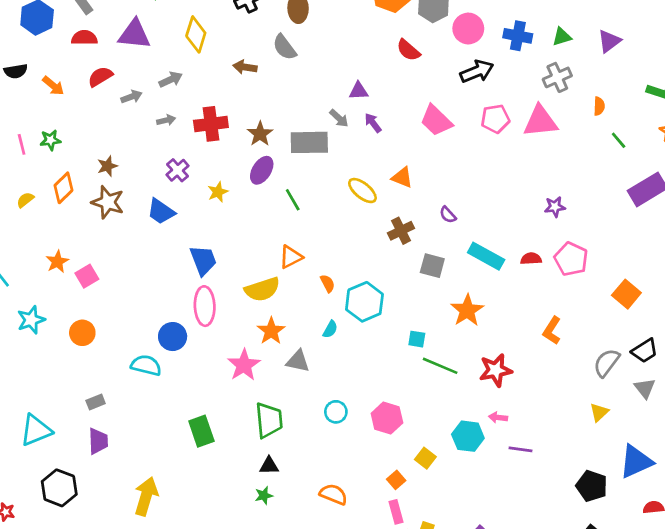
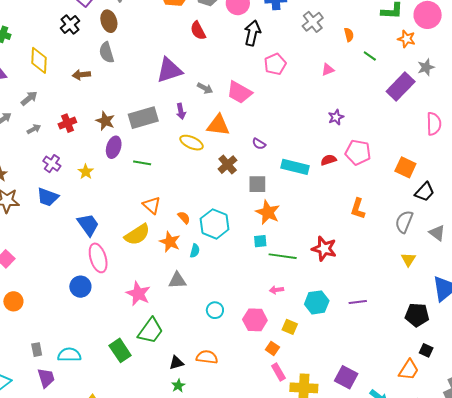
gray semicircle: (285, 47) -> (107, 53), turned 35
red semicircle: (408, 50) -> (198, 31), turned 36
black arrow: (477, 71) -> (252, 33), turned -40
purple triangle: (358, 91) -> (169, 70), size x1.8
gray arrow: (339, 118) -> (205, 88), moved
pink trapezoid: (436, 120) -> (239, 92), moved
pink triangle: (540, 121) -> (328, 70), moved, size x0.5
purple arrow: (373, 123) -> (181, 111), moved, turned -140
red cross: (211, 124) -> (67, 123), size x0.7
orange triangle: (402, 177) -> (218, 125), size x1.4
green line: (293, 200) -> (142, 163), turned -36
orange triangle: (291, 257) -> (152, 205), turned -36
orange star: (467, 310) -> (268, 212), moved
orange star: (271, 331) -> (170, 242), moved
black trapezoid: (645, 351) -> (425, 192), moved
cyan semicircle: (146, 365) -> (69, 355), moved
red star: (496, 370) -> (324, 249), turned -30
gray rectangle: (96, 402) -> (37, 350), turned -64
pink arrow: (498, 417) -> (276, 290), moved
pink hexagon: (387, 418) -> (255, 320), moved
green trapezoid: (269, 420) -> (150, 331), moved, turned 56
orange semicircle: (334, 494) -> (207, 357), moved

